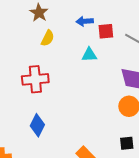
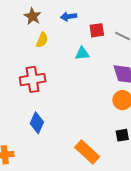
blue arrow: (85, 21) -> (69, 17), moved

